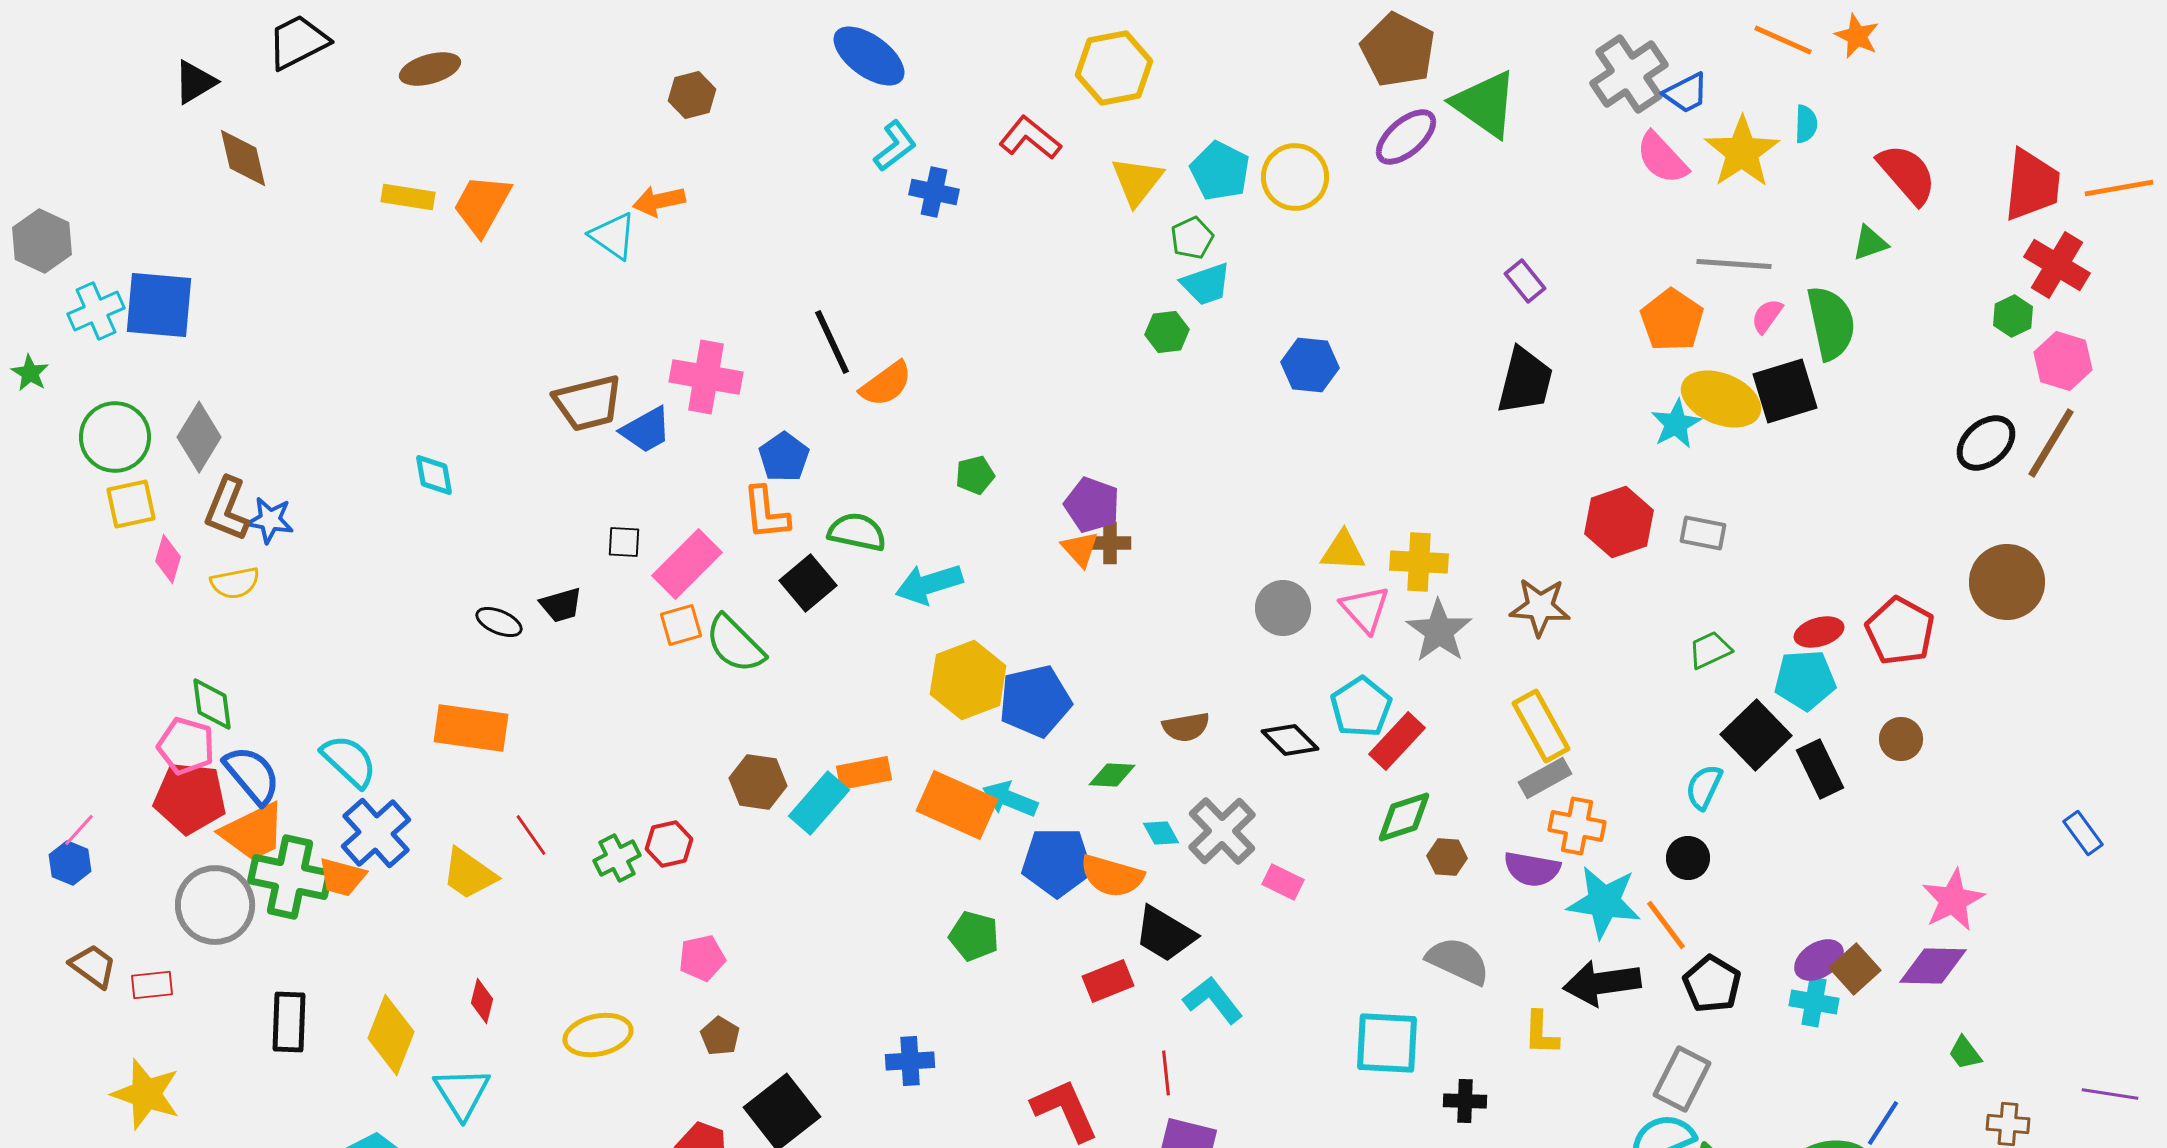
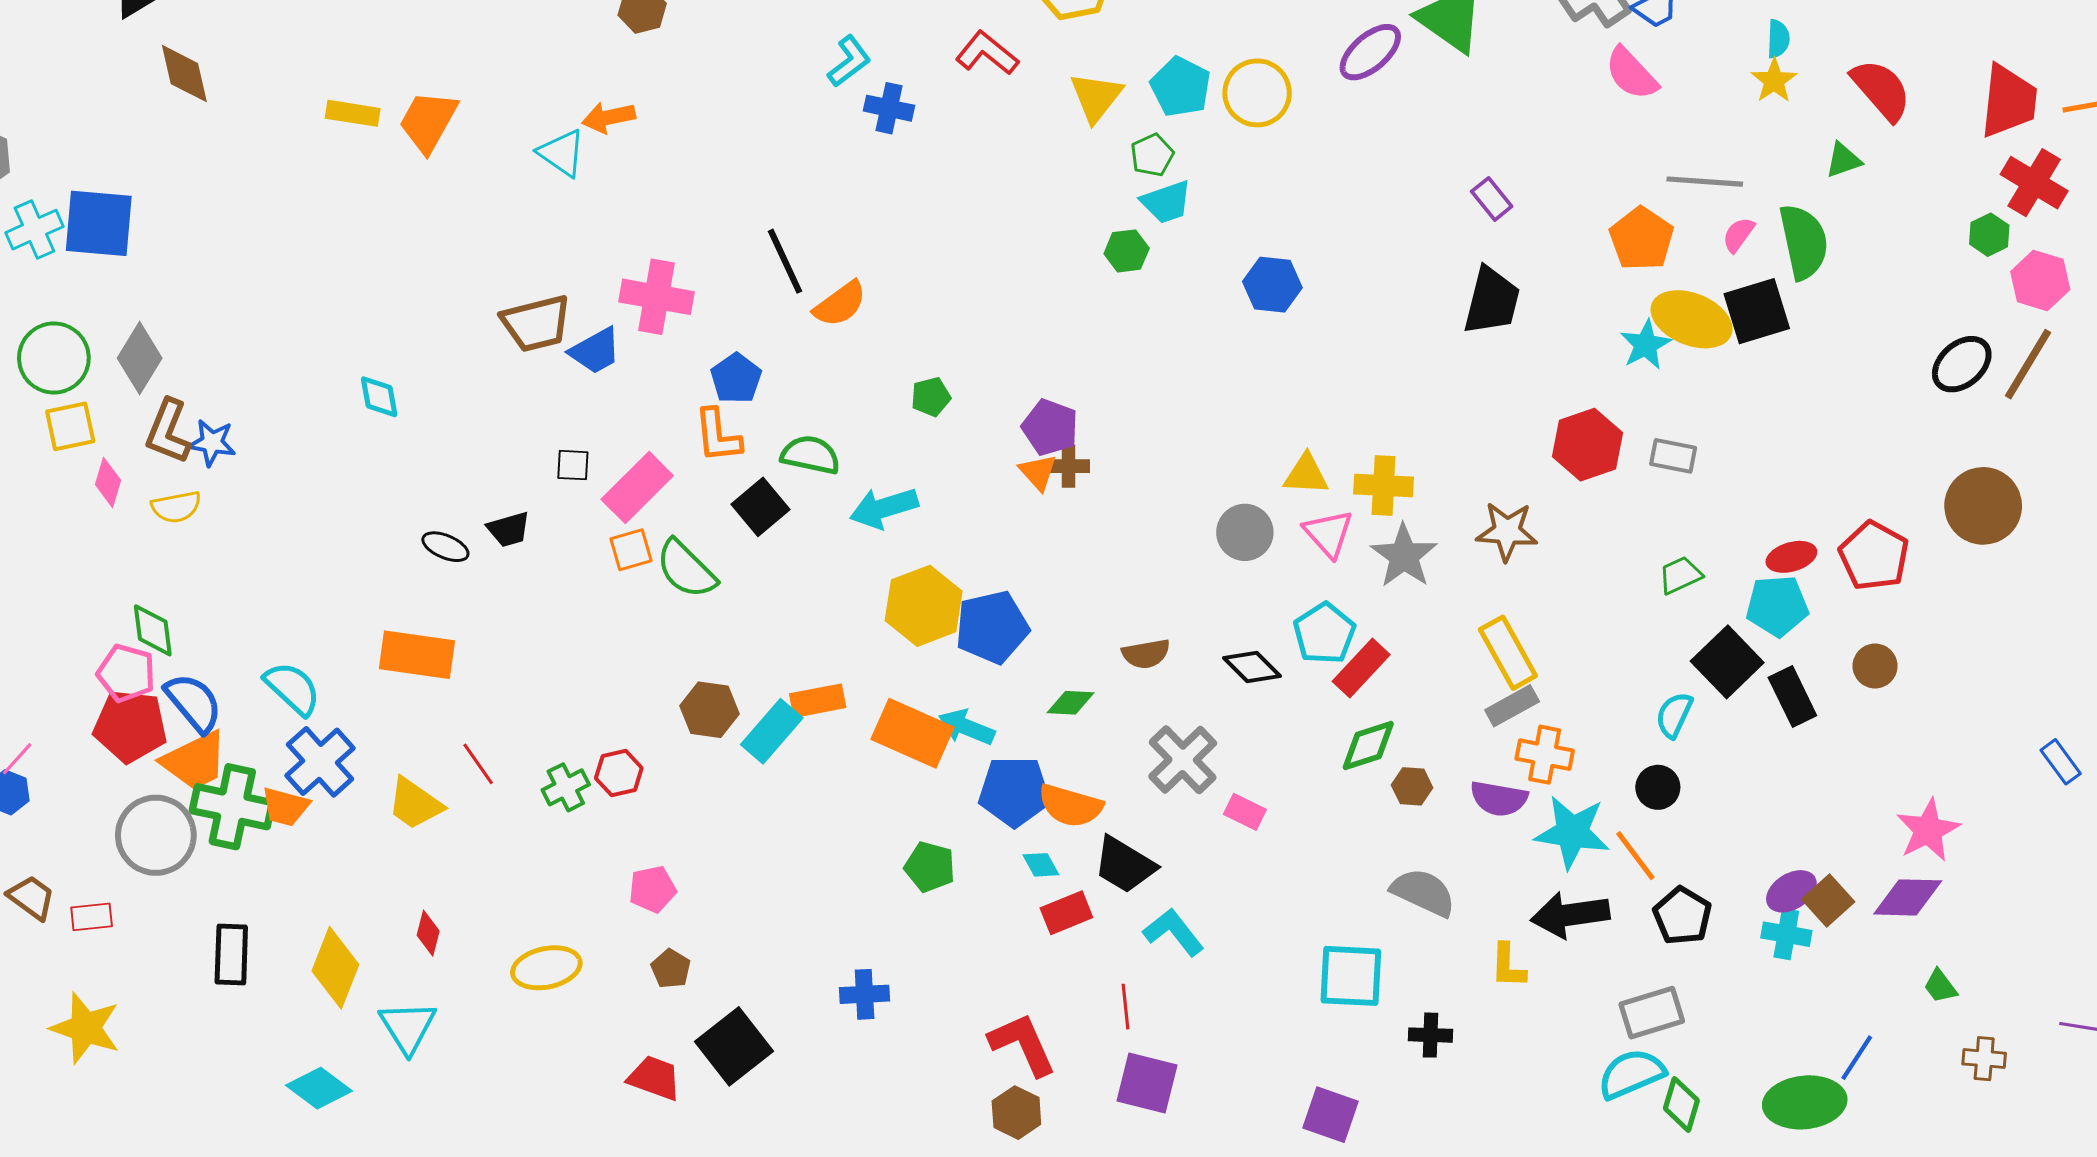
yellow star: (1742, 152) -> (1774, 81), moved, size x0.6
cyan diamond: (1161, 833) -> (1041, 865), moved
gray rectangle: (1682, 1079) -> (1652, 1013), turned 46

